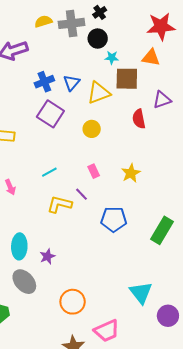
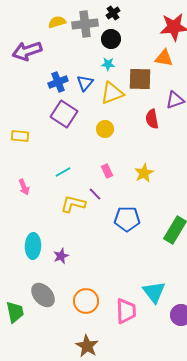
cyan star: (112, 58) -> (108, 64), moved
gray ellipse: (24, 282) -> (43, 295), moved
pink trapezoid: (107, 331) -> (126, 311), moved, turned -68

